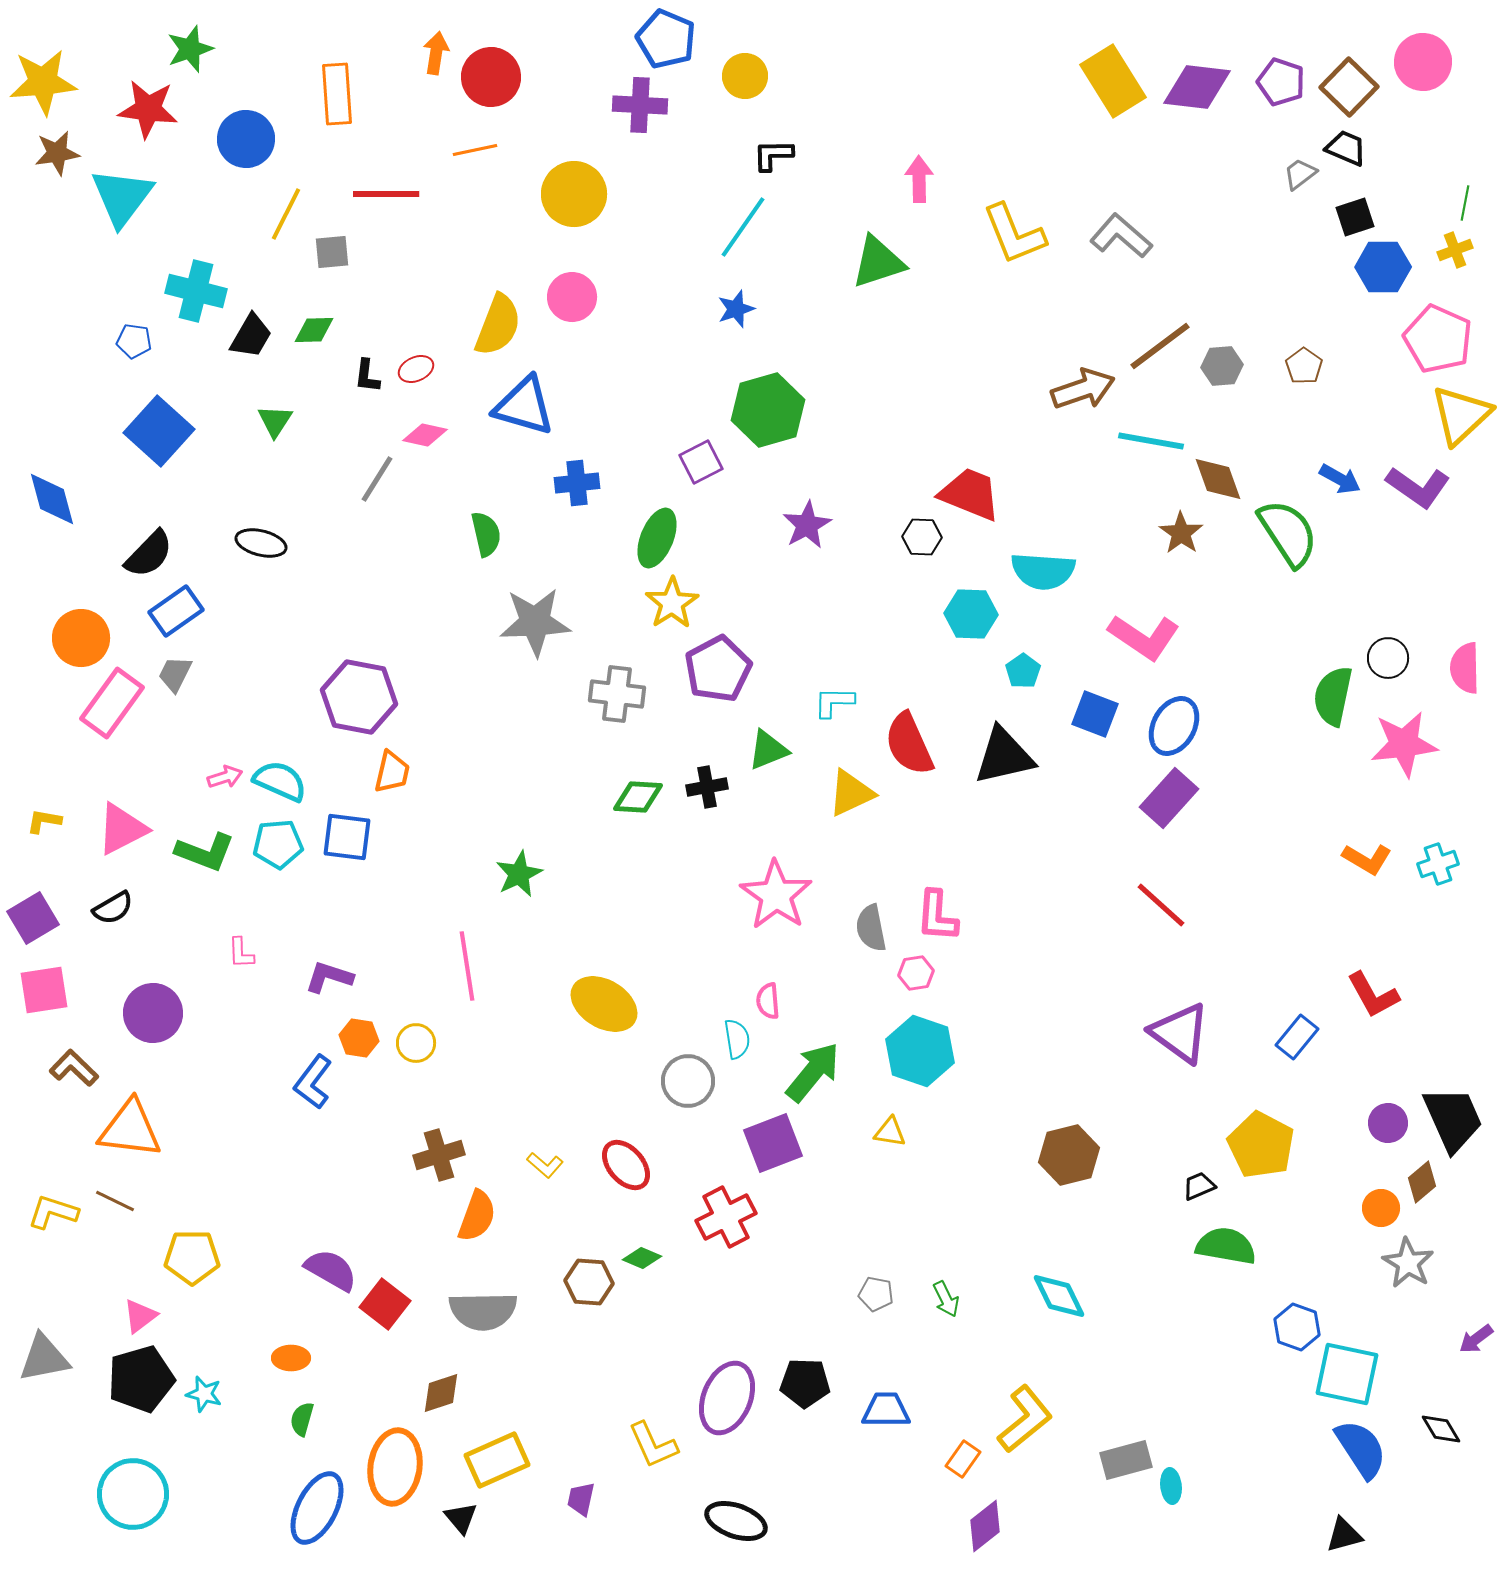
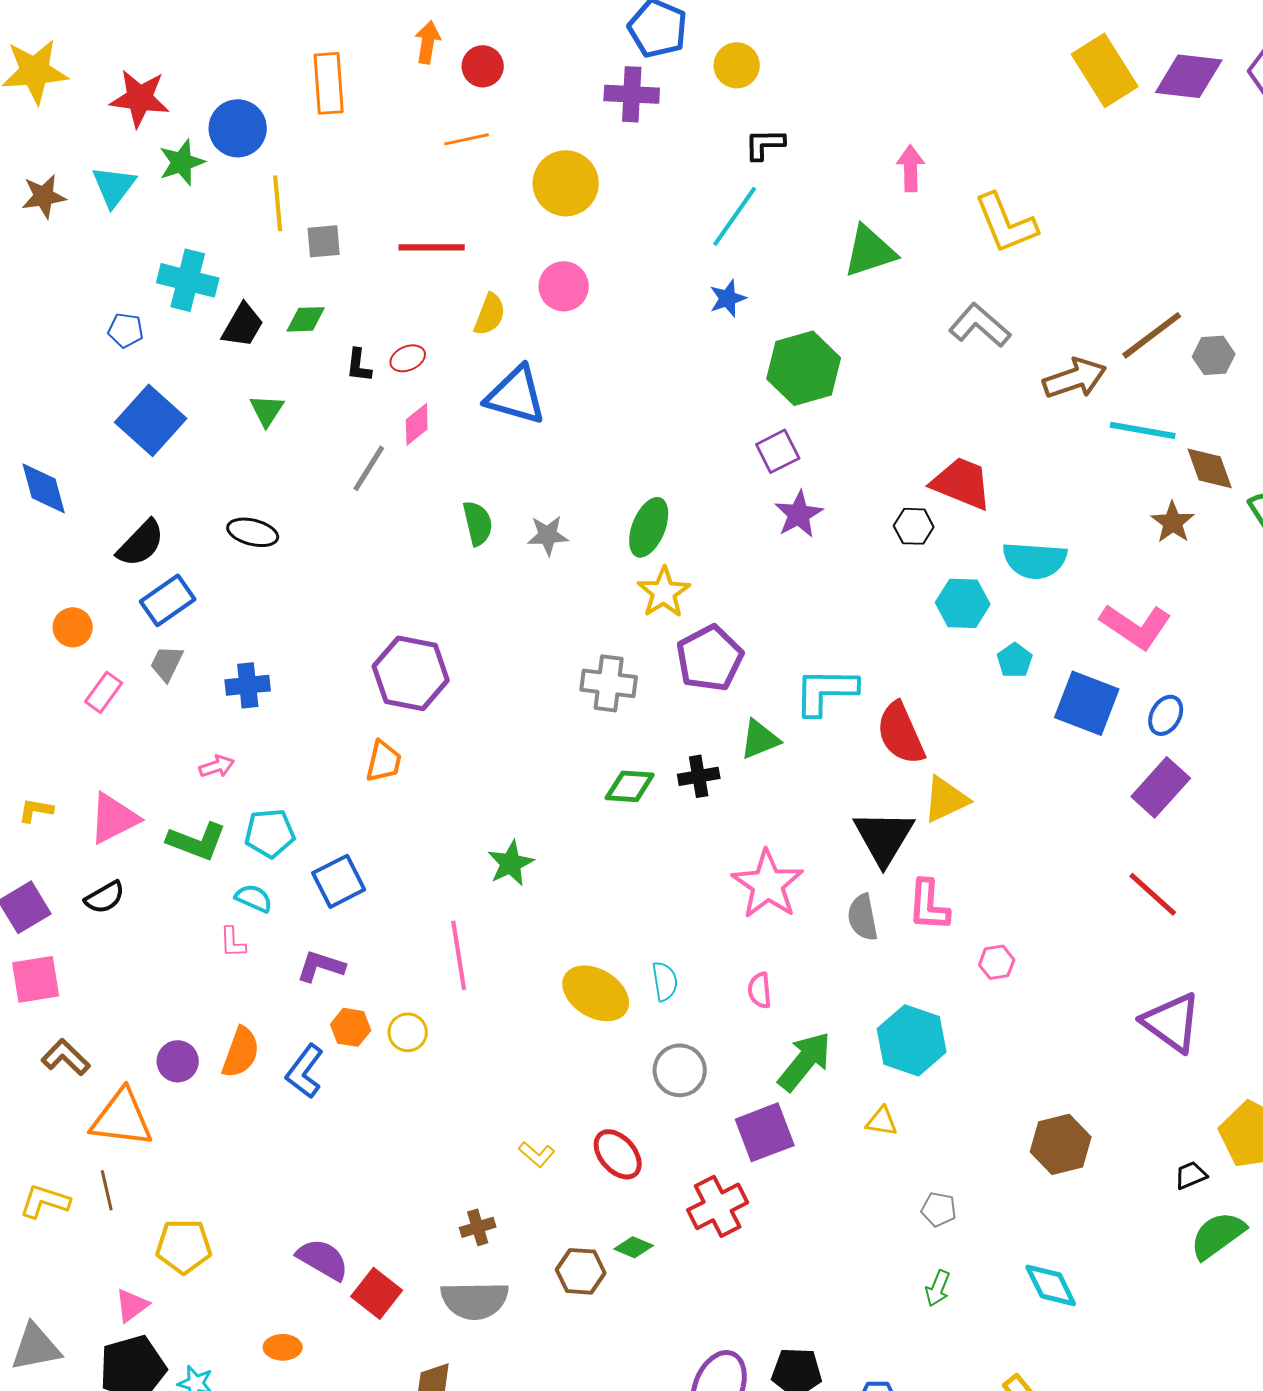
green star: (190, 49) -> (182, 162), moved
red circle: (491, 77) -> (483, 66), size x0.7
brown star: (57, 153) -> (44, 196), moved
red line: (386, 194) -> (432, 247), moved
cyan triangle: (122, 197) -> (114, 186), size x0.7
yellow line: (286, 214) -> (278, 203), turned -32
gray L-shape: (1121, 236) -> (980, 325), moved
yellow semicircle: (498, 325) -> (490, 314), size x0.7
green hexagon: (768, 410) -> (804, 368), moved
pink diamond: (425, 435) -> (417, 424), turned -51
purple square: (701, 462) -> (778, 451), moved
blue cross: (577, 483) -> (248, 685), moved
gray star: (535, 622) -> (548, 535), moved, size x0.6
orange circle: (81, 638) -> (73, 627), size x0.7
purple hexagon: (359, 697) -> (411, 673), moved
cyan L-shape: (834, 702) -> (826, 691), size x1.6
pink rectangle: (112, 703) -> (104, 692), size x0.6
blue square: (1095, 714) -> (1087, 703), size x1.4
blue ellipse: (1174, 726) -> (1166, 715), size x0.7
black triangle: (1004, 756) -> (884, 837), moved, turned -46
cyan semicircle: (280, 781) -> (254, 898), moved, size x0.7
yellow triangle: (851, 793) -> (946, 799), moved
blue square: (347, 837) -> (339, 881), moved, turned -34
pink hexagon: (916, 973) -> (997, 962), moved
purple circle: (153, 1013) -> (178, 1061), moved, size x0.7
cyan semicircle: (737, 1039) -> (665, 981), moved
brown cross: (439, 1155) -> (478, 1227), moved, size x0.7
brown line: (115, 1201) -> (107, 1190), turned 51
orange semicircle: (477, 1216) -> (241, 1052), moved
green semicircle: (1226, 1246) -> (1218, 1235), turned -46
gray pentagon: (876, 1294) -> (939, 1209), moved
green arrow: (946, 1299) -> (938, 1288), turned 48

